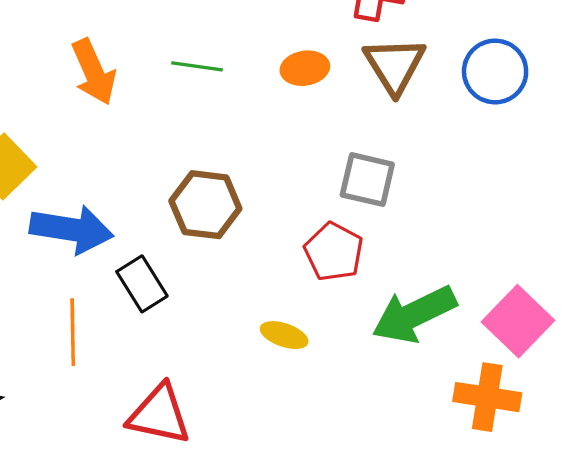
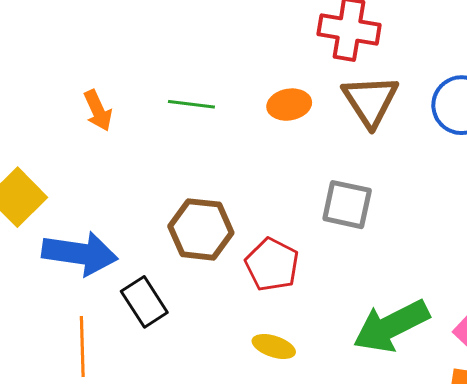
orange arrow: (94, 72) -> (98, 111), size x0.7
red pentagon: (334, 252) -> (272, 265), moved

